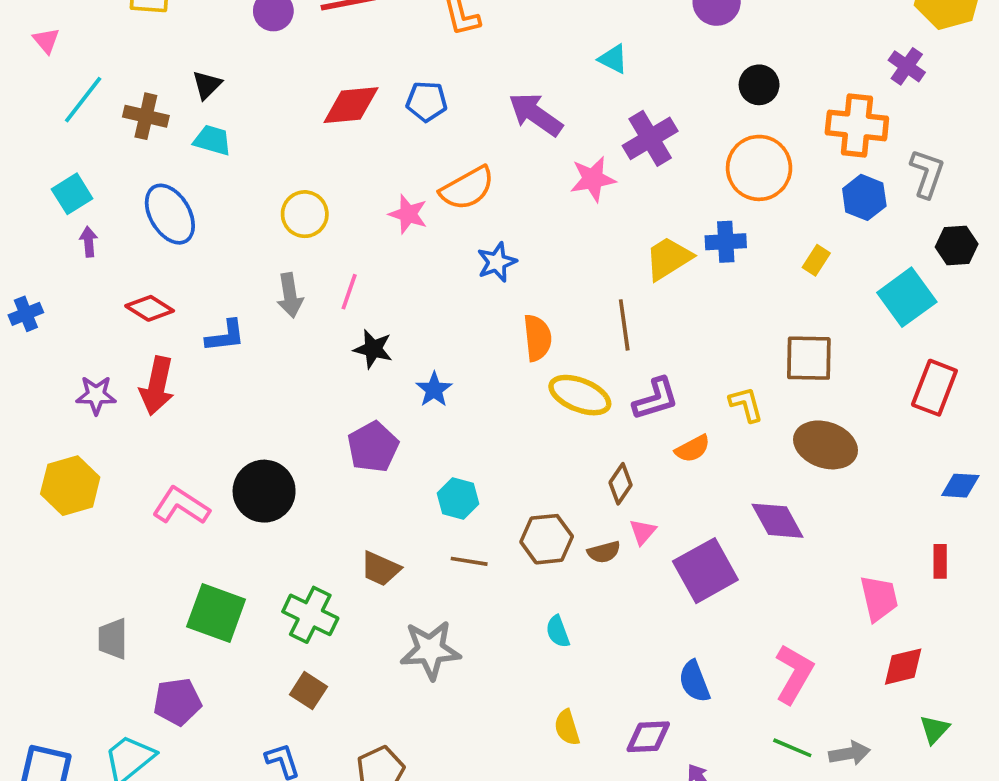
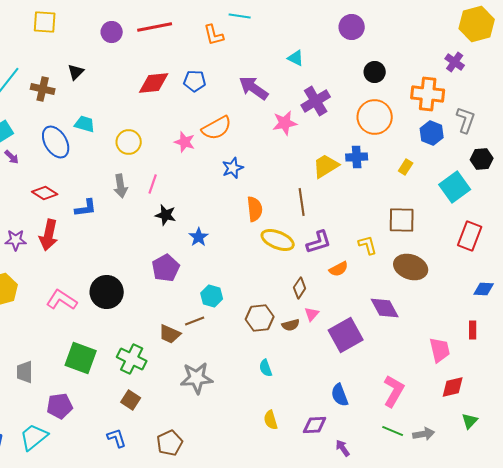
cyan trapezoid: (212, 140) -> (85, 124), moved
purple arrow: (89, 242) -> (12, 157), turned 140
brown line: (469, 561) -> (195, 321), moved, turned -30

